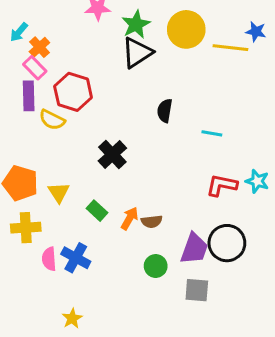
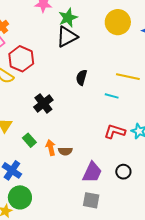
yellow circle: (186, 29) -> (118, 22), moved
yellow line: (230, 48) -> (128, 77), moved
orange arrow: (129, 218) -> (51, 148), turned -49
black circle: (227, 243) -> (123, 172), moved, size x0.6
green circle: (156, 266) -> (20, 197), moved, size x1.5

